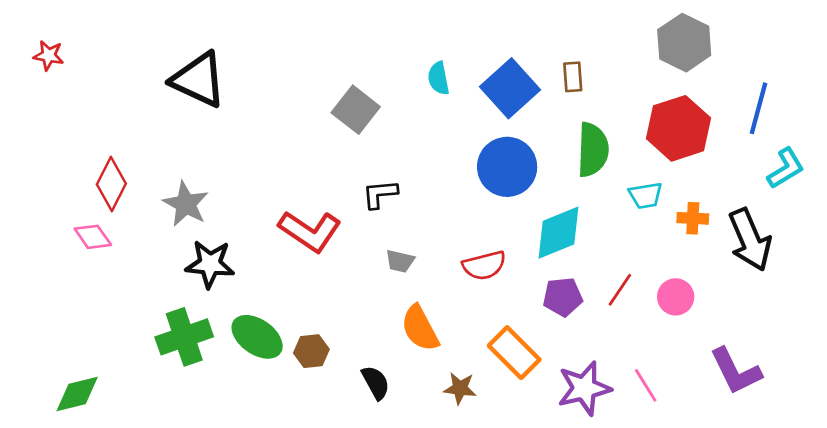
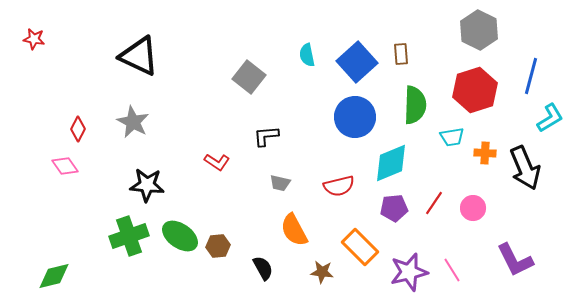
red diamond: (111, 184) -> (78, 129), size x0.7
gray star: (186, 204) -> (133, 122), moved
red L-shape: (310, 231) -> (217, 162), size x0.6

